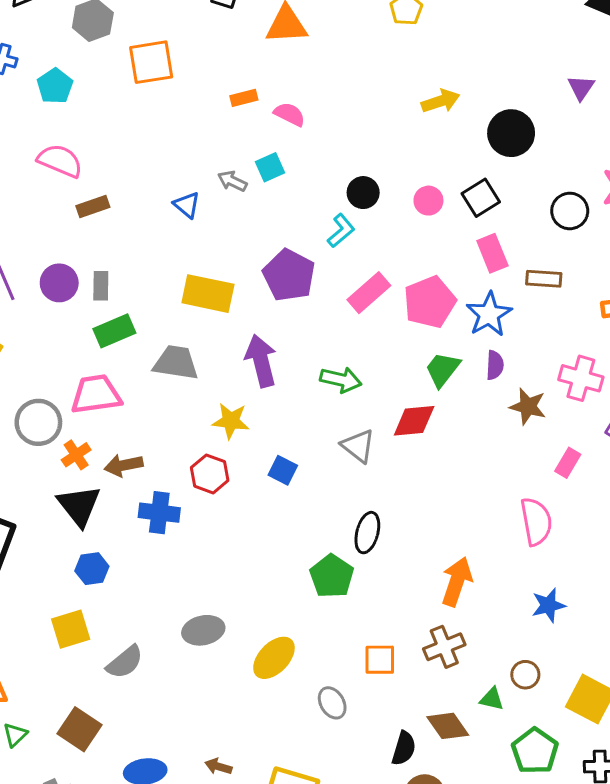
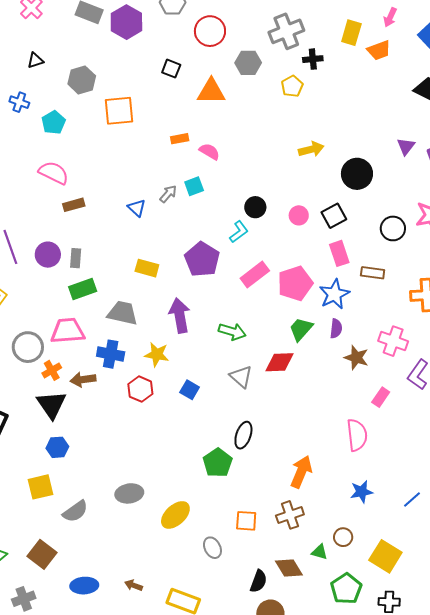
gray arrow: (232, 181) -> (168, 194), turned 102
yellow rectangle: (208, 294) -> (147, 268), size x0.7
blue cross: (159, 513) -> (111, 354), moved

